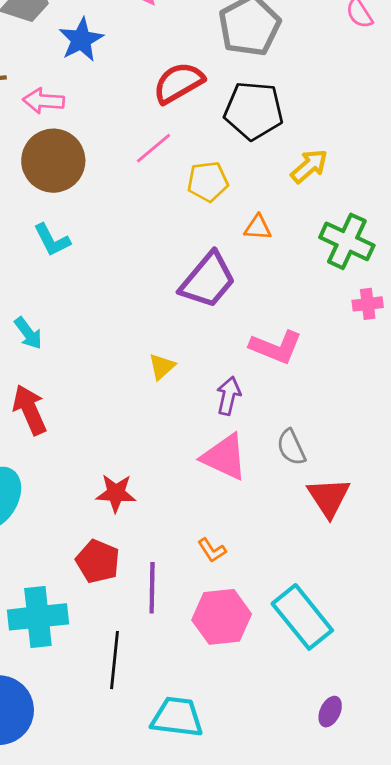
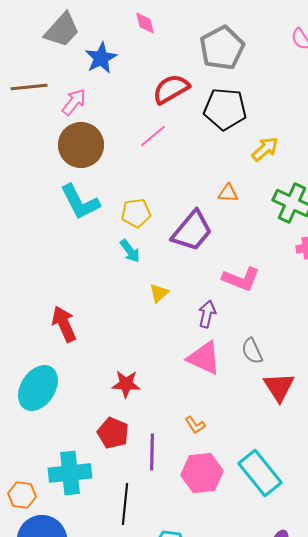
pink arrow: (44, 101) -> (74, 102), turned 124
yellow pentagon: (208, 182) -> (136, 213), moved
cyan L-shape: (52, 240) -> (80, 202), size x1.5
cyan arrow: (28, 333) -> (130, 251), moved

